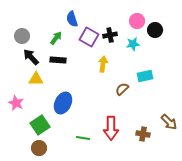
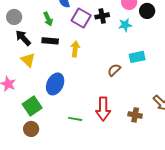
green arrow: (56, 38) -> (48, 19), turned 120
yellow arrow: (103, 64) -> (75, 49), moved
yellow triangle: (36, 79) -> (28, 60), turned 42

